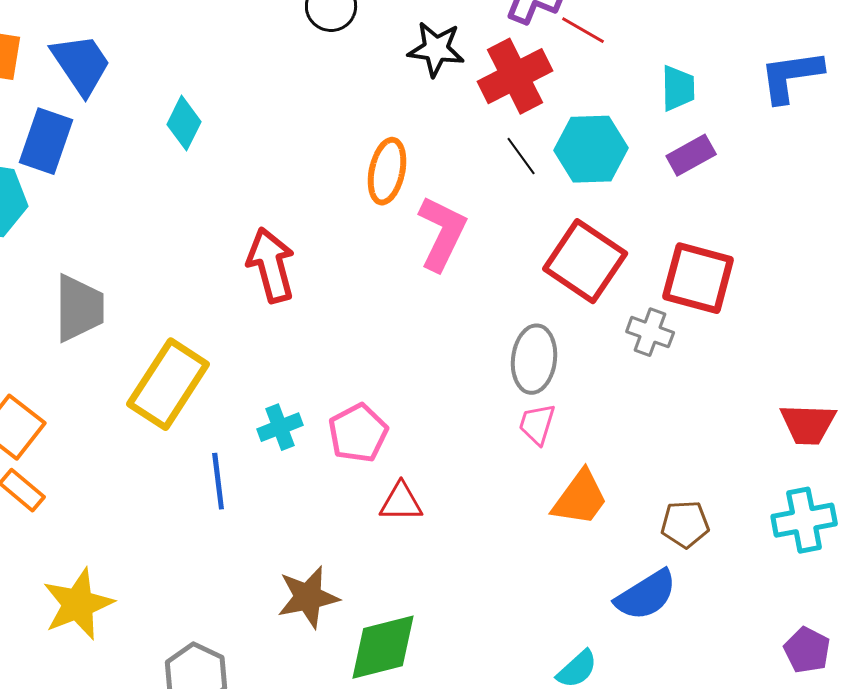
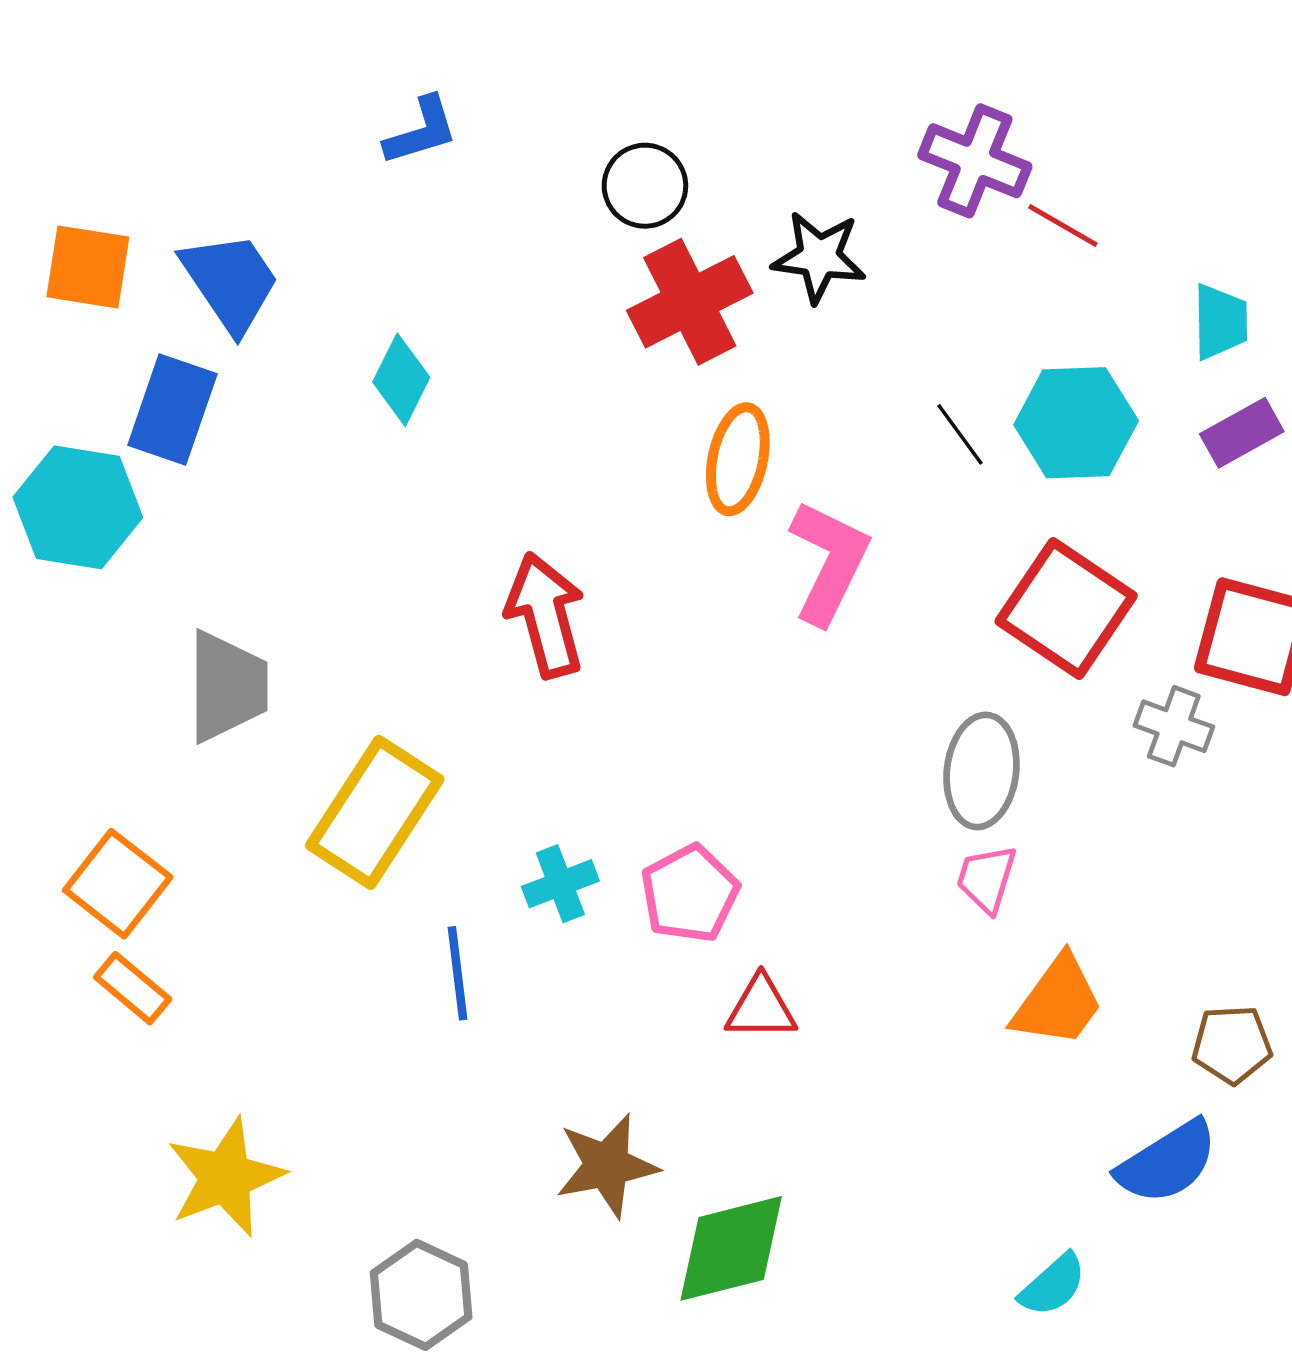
red cross: (515, 76) -> (690, 302), moved

